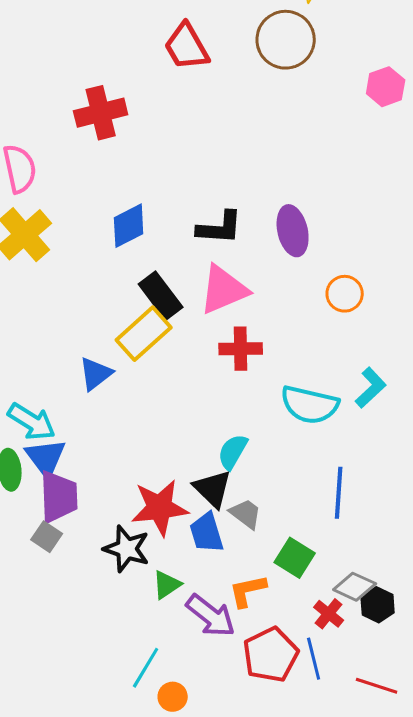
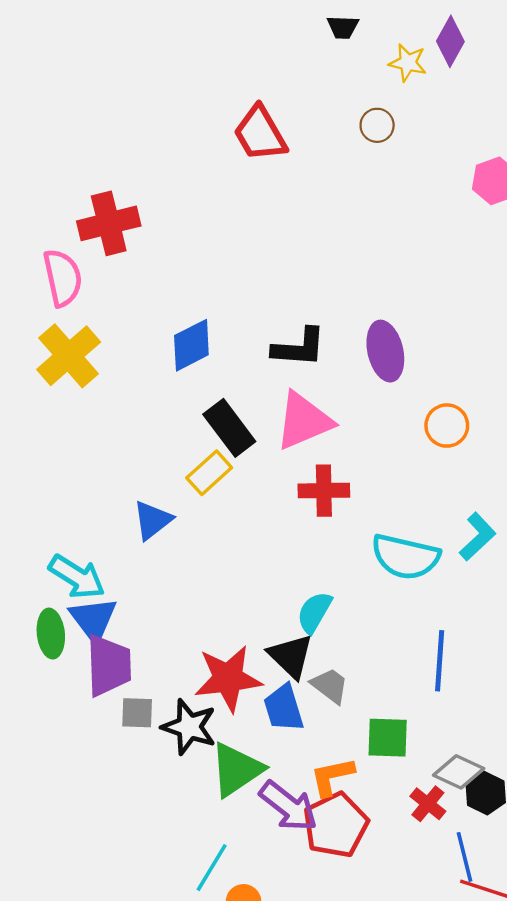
brown circle: (286, 40) -> (377, 125), size x0.5
red cross: (101, 113) -> (109, 223), moved
yellow rectangle: (144, 334) -> (209, 473), size x0.7
gray square: (47, 537) -> (137, 713), moved, turned -32
green square: (295, 558) -> (388, 738), turned -30
green triangle: (167, 585) -> (236, 769), size x1.6
red pentagon: (271, 655) -> (336, 825), moved
blue line: (314, 659) -> (465, 857), moved

